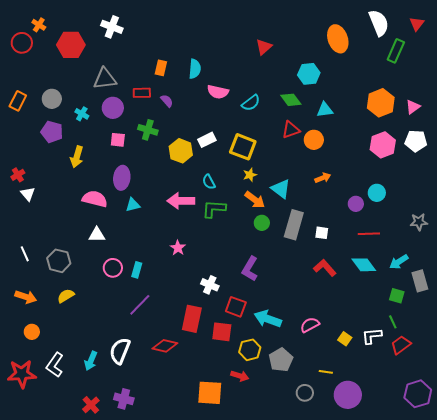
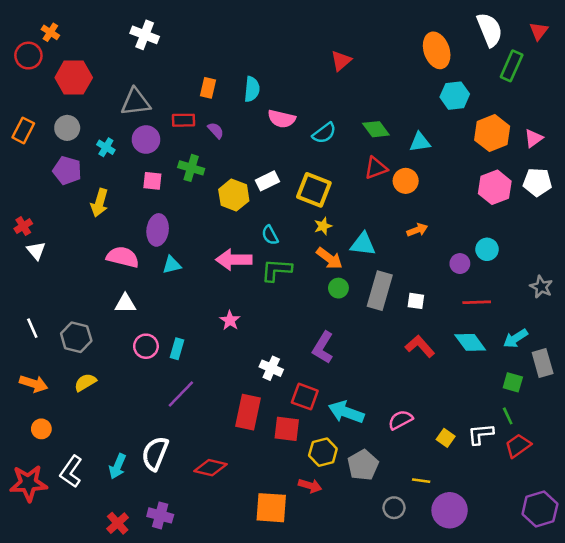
red hexagon: (71, 45) -> (74, 78), moved
cyan hexagon: (309, 74) -> (455, 96), moved
cyan triangle: (281, 189) -> (363, 244), turned -30
gray star: (419, 222) -> (541, 287), turned 30
red diamond: (165, 346) -> (211, 468), moved

